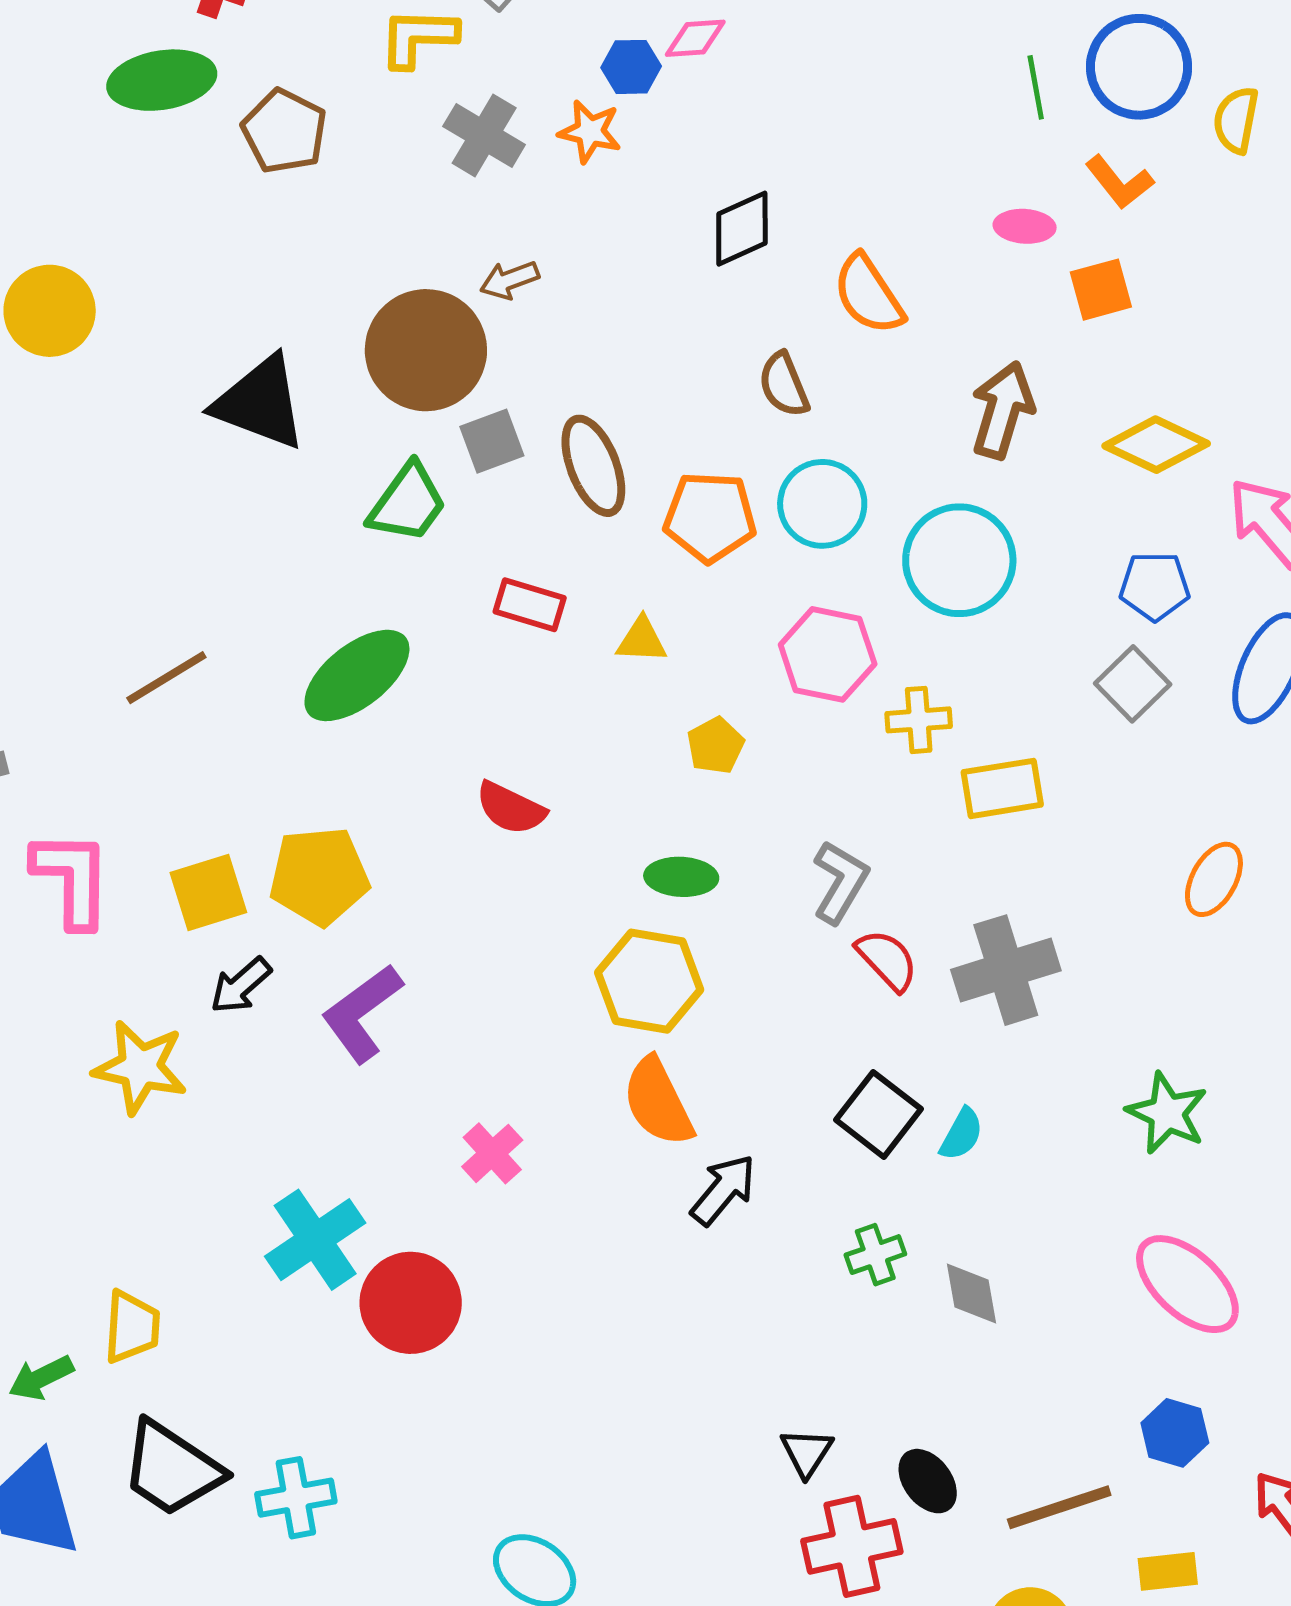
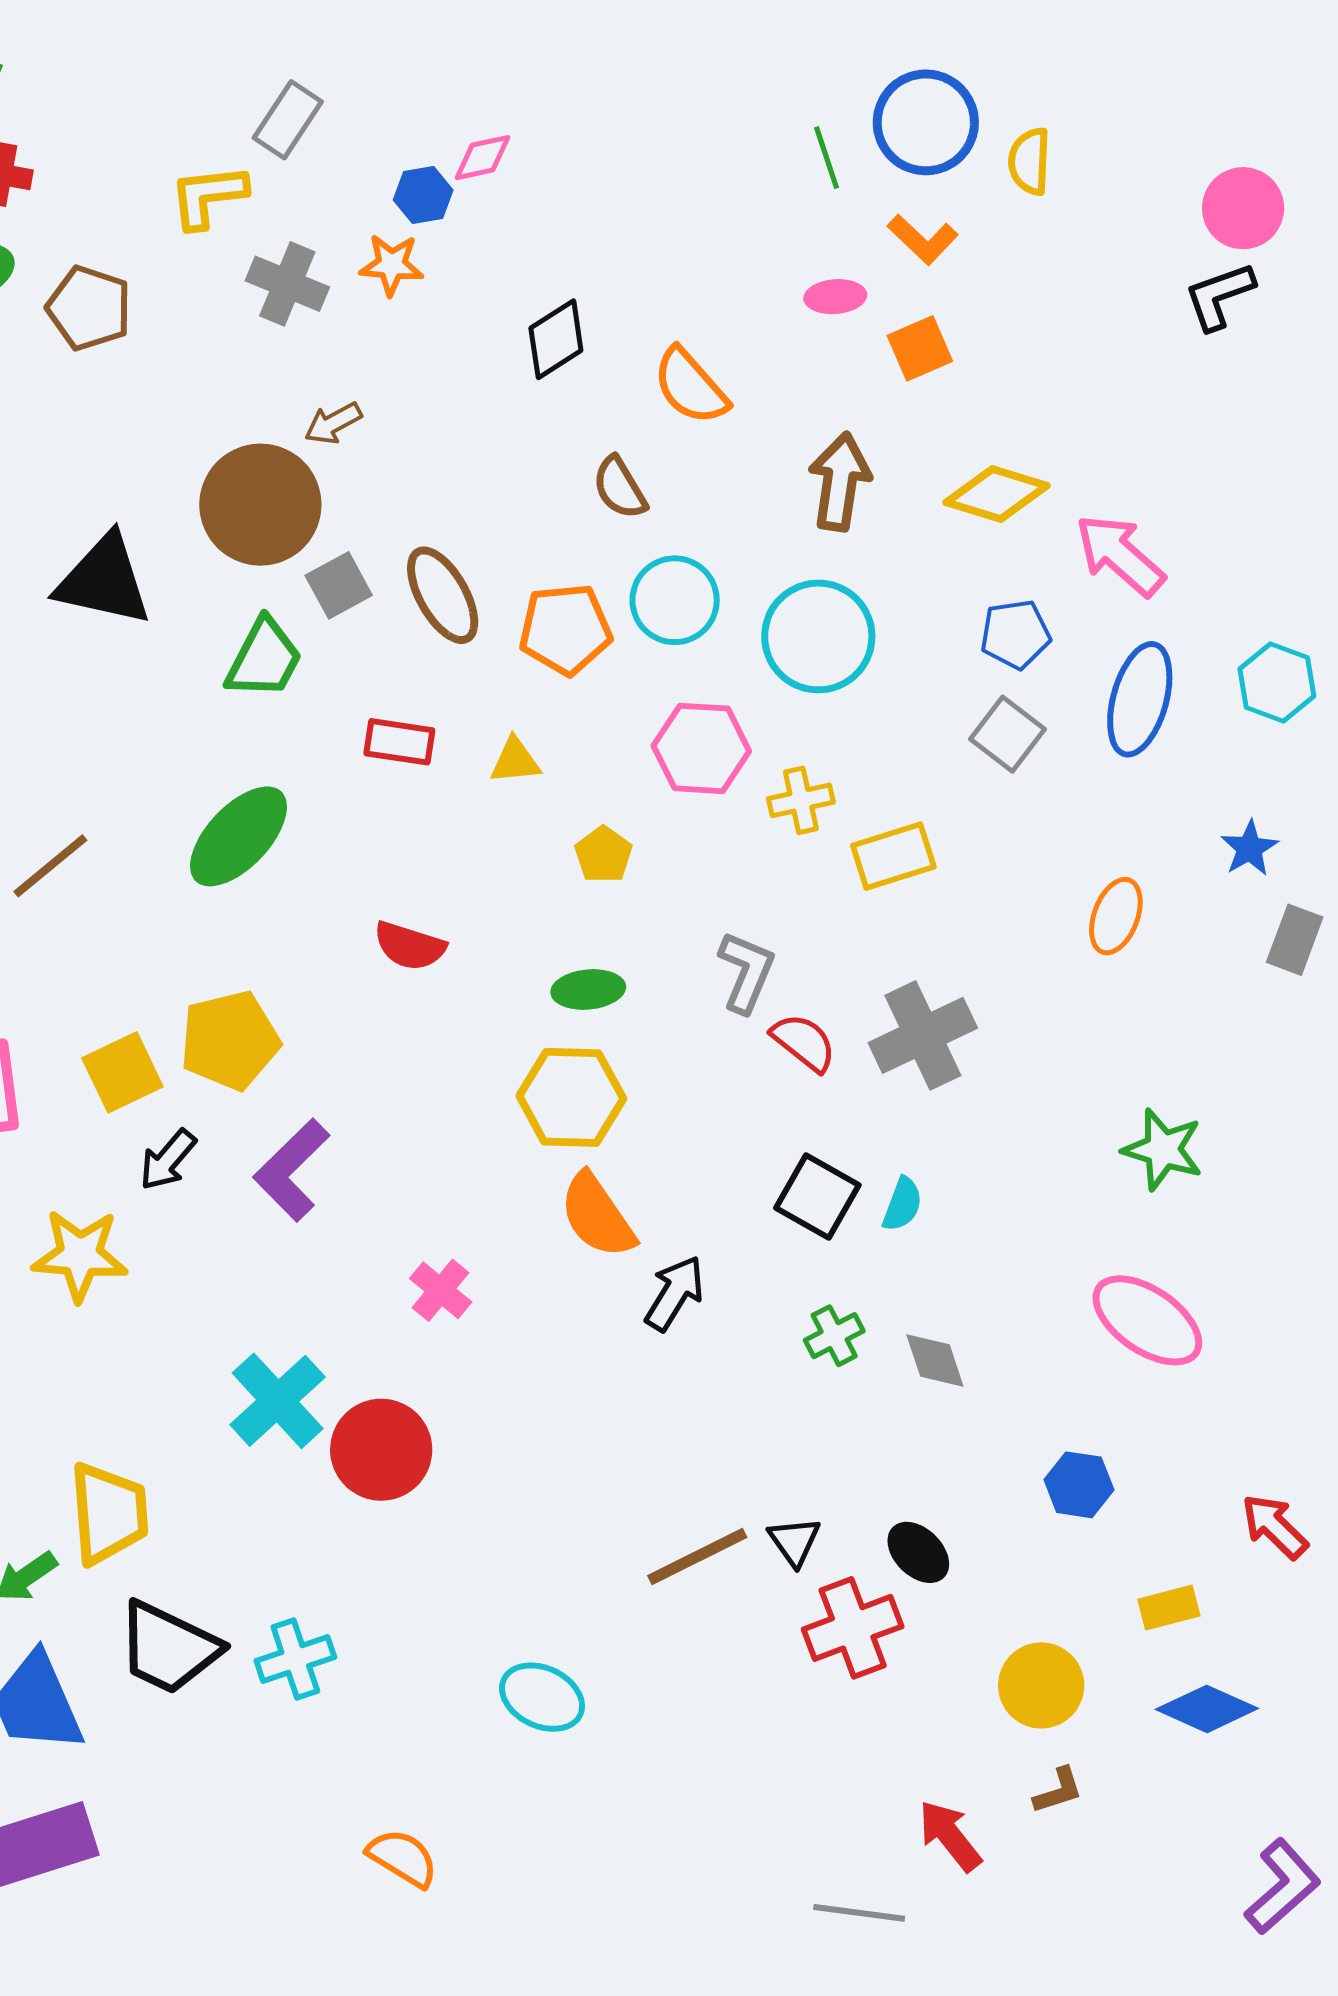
green star: (1167, 1113) -> (1163, 1150), moved
yellow trapezoid: (132, 1327) -> (109, 1513), size x1.4
blue hexagon: (1175, 1433) -> (1079, 1485), moved
brown line: (1059, 1507) -> (697, 1556), moved

